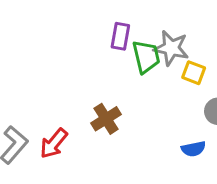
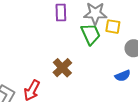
green trapezoid: (146, 57) -> (91, 34), moved

